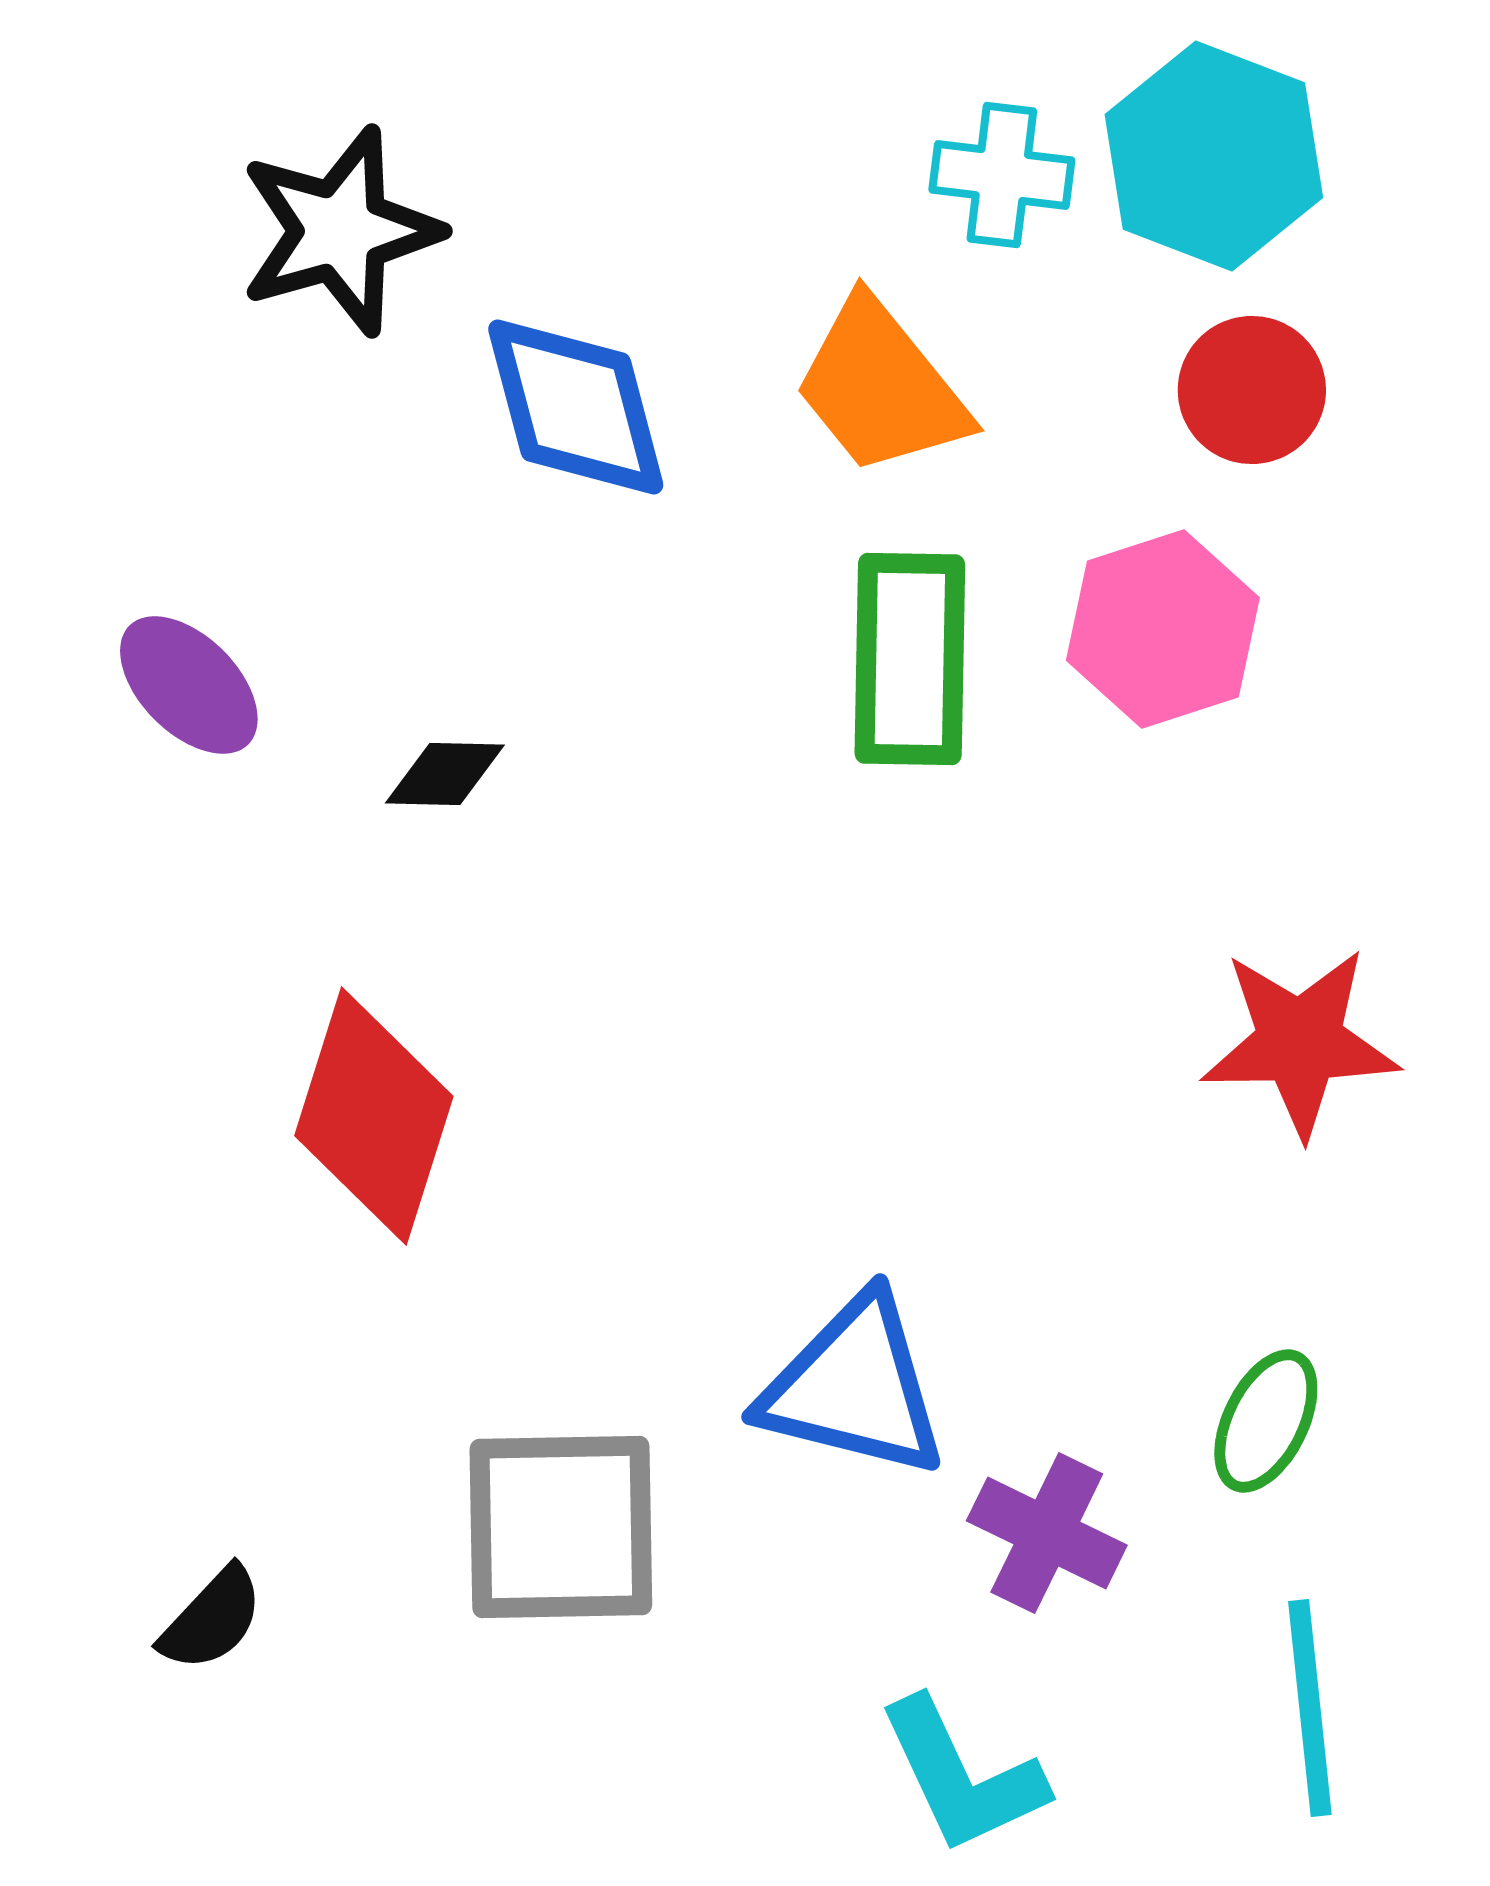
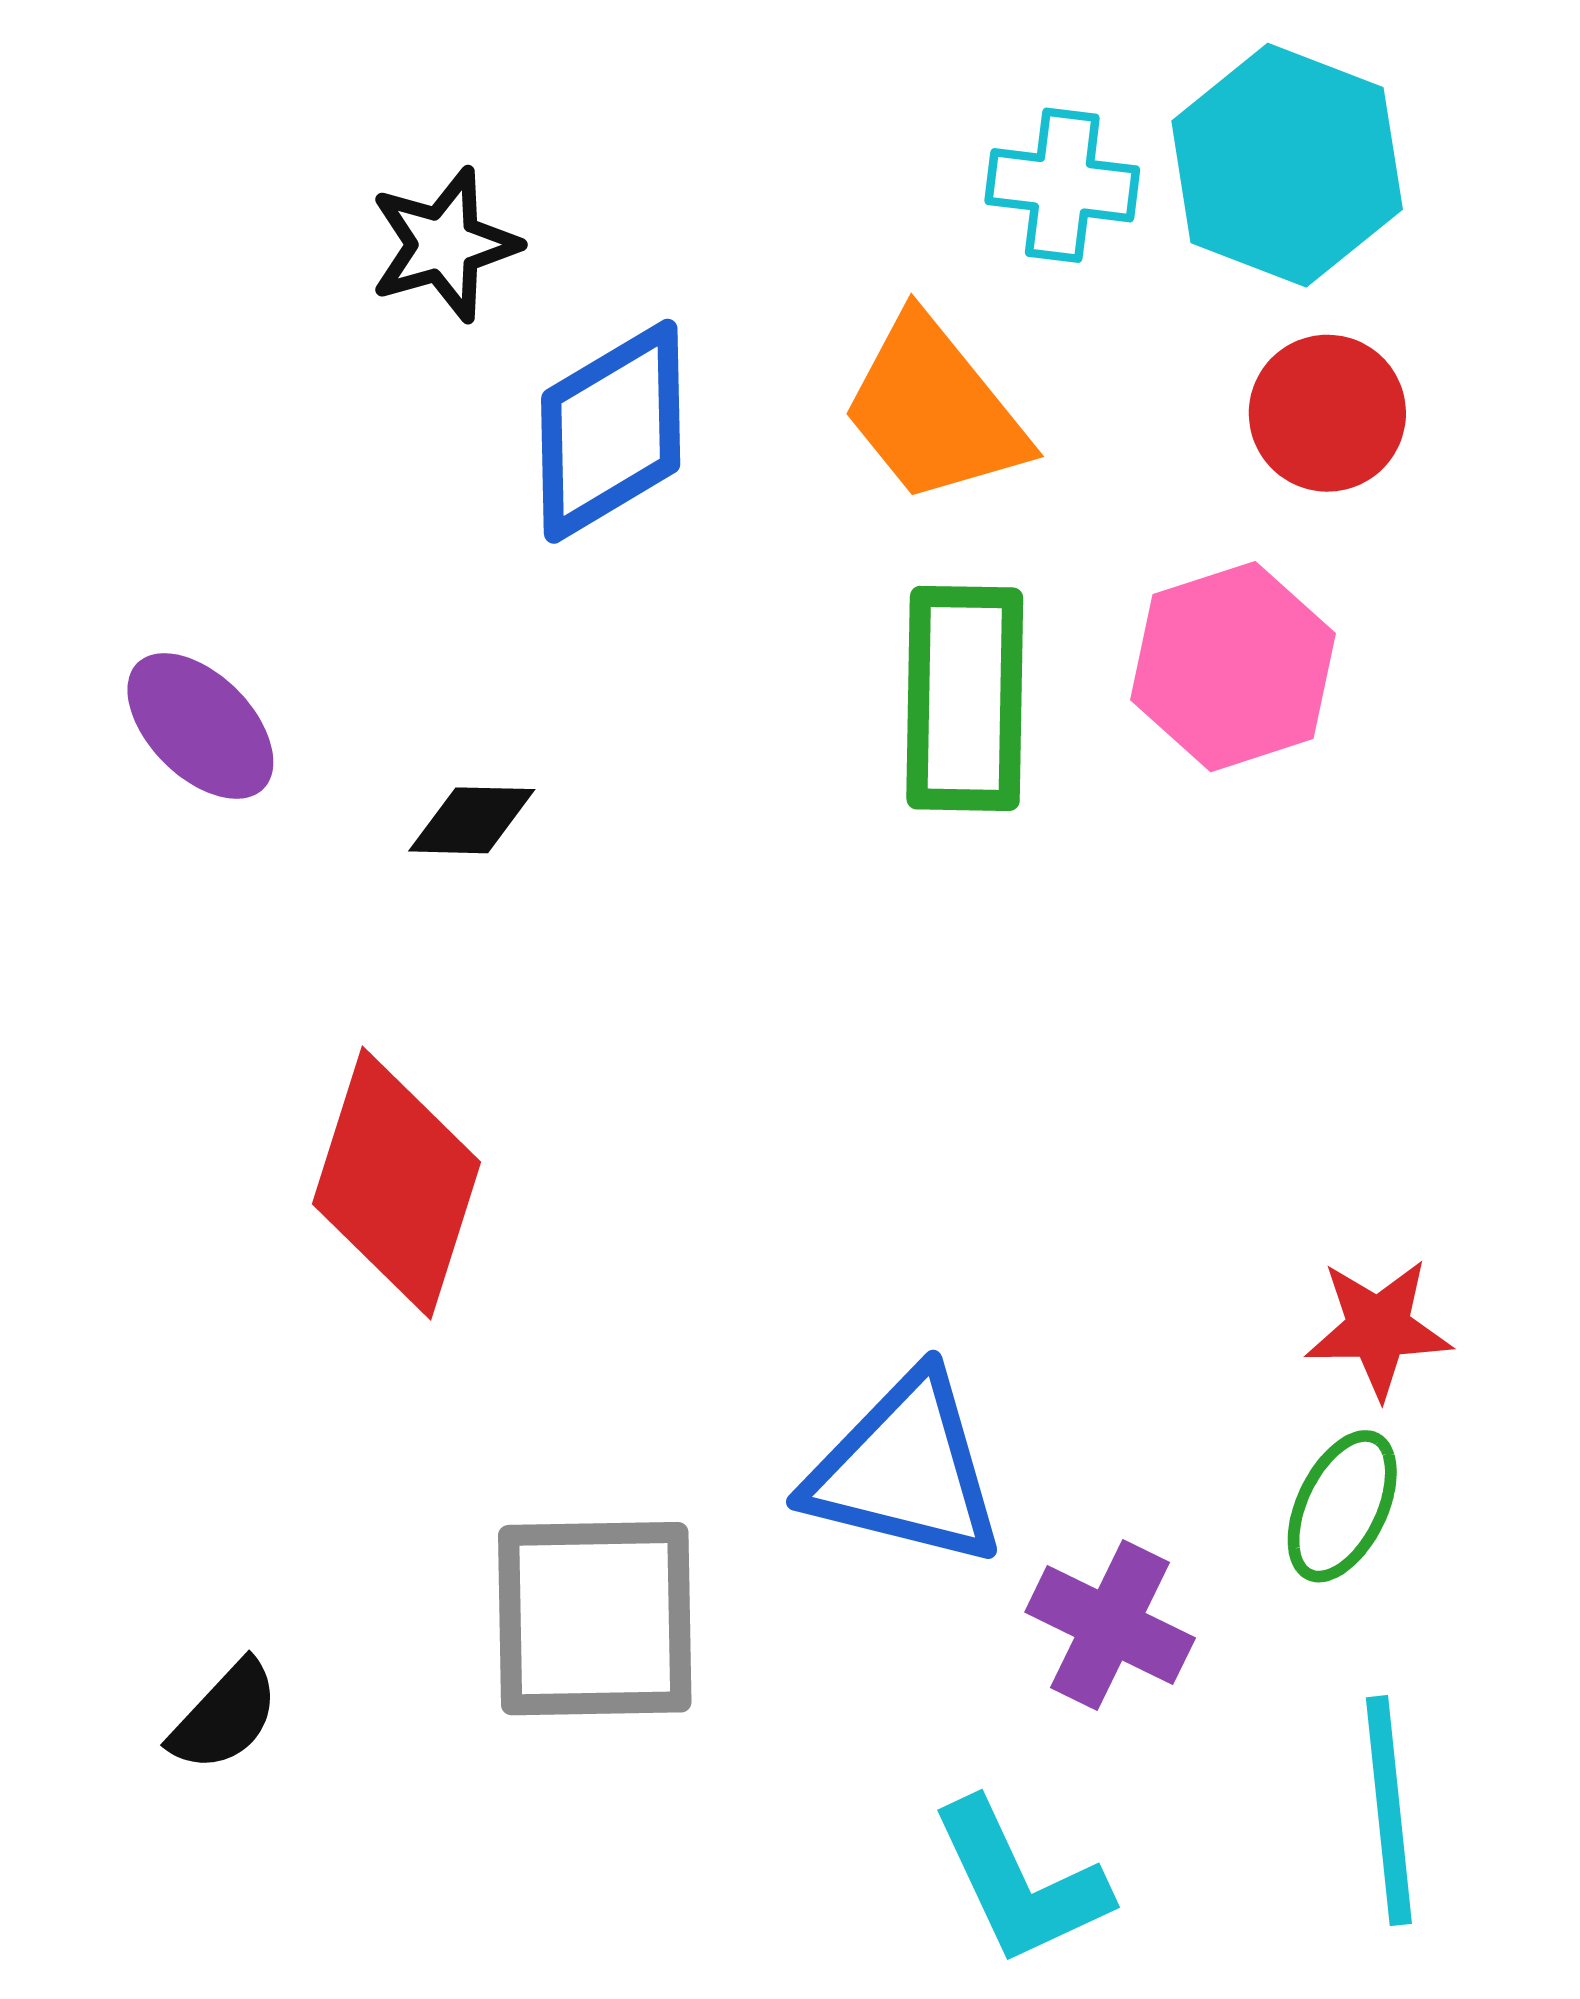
black star: (340, 231) -> (444, 245), moved, size x0.7
blue diamond: (576, 407) -> (611, 431), turned 74
red star: (1300, 1042) -> (1378, 1328), moved, size x0.7

